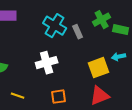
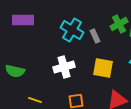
yellow square: (99, 68) -> (103, 68), moved, turned 30

